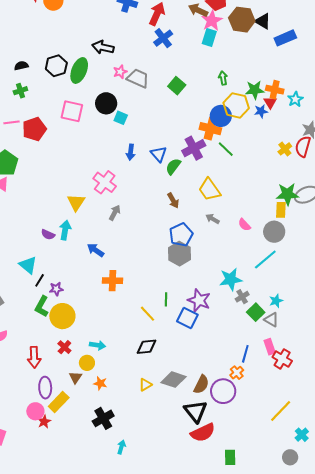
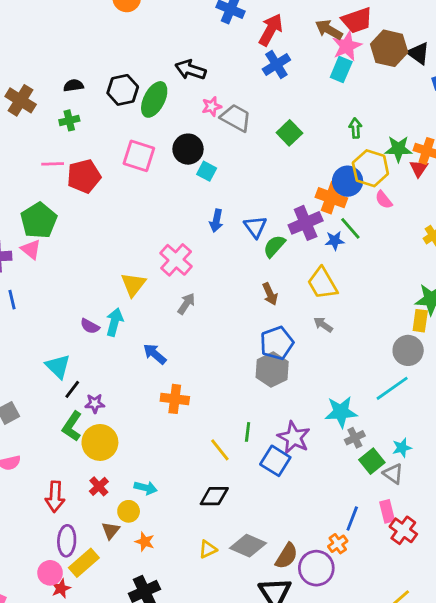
blue star: (261, 111) -> (335, 241), moved
pink semicircle: (244, 225) -> (384, 200), moved

